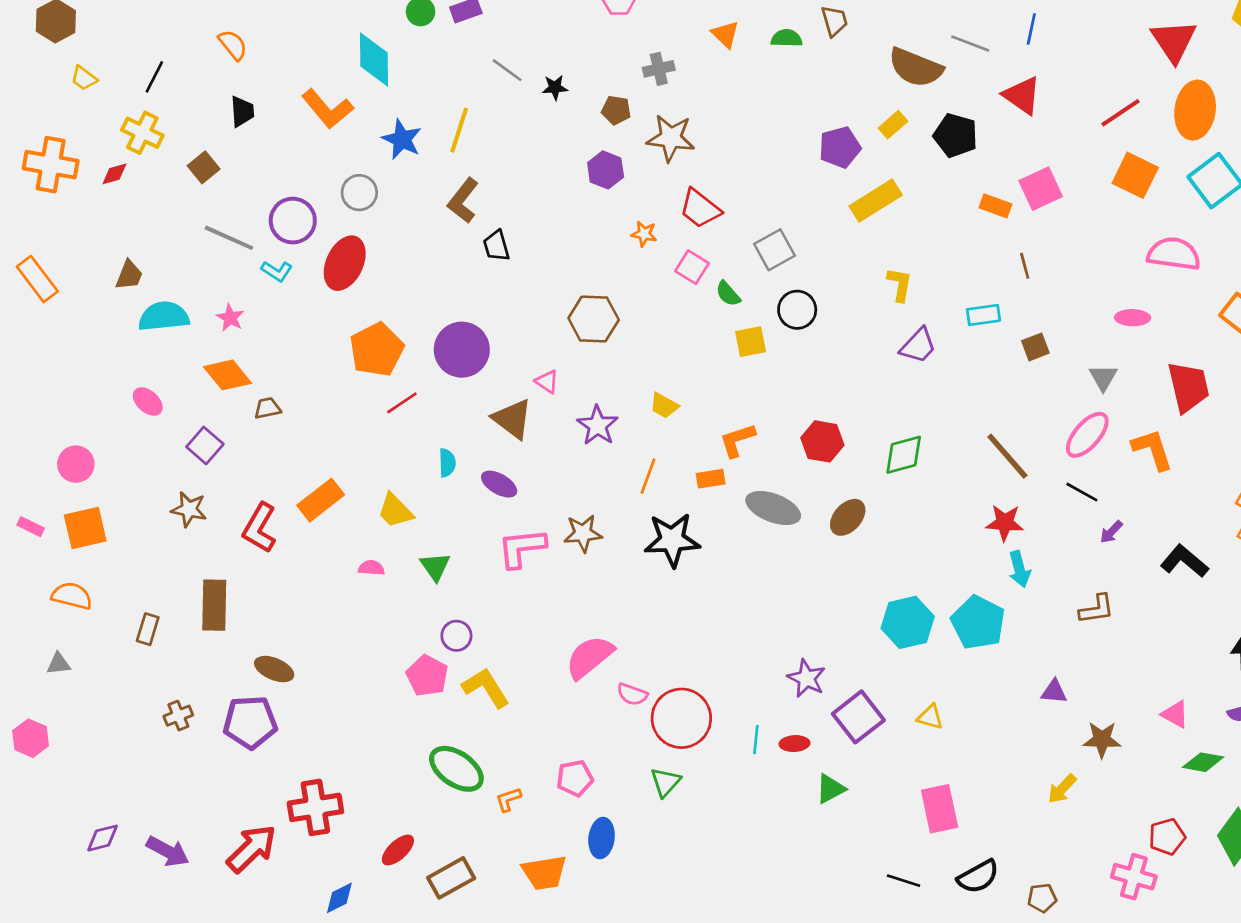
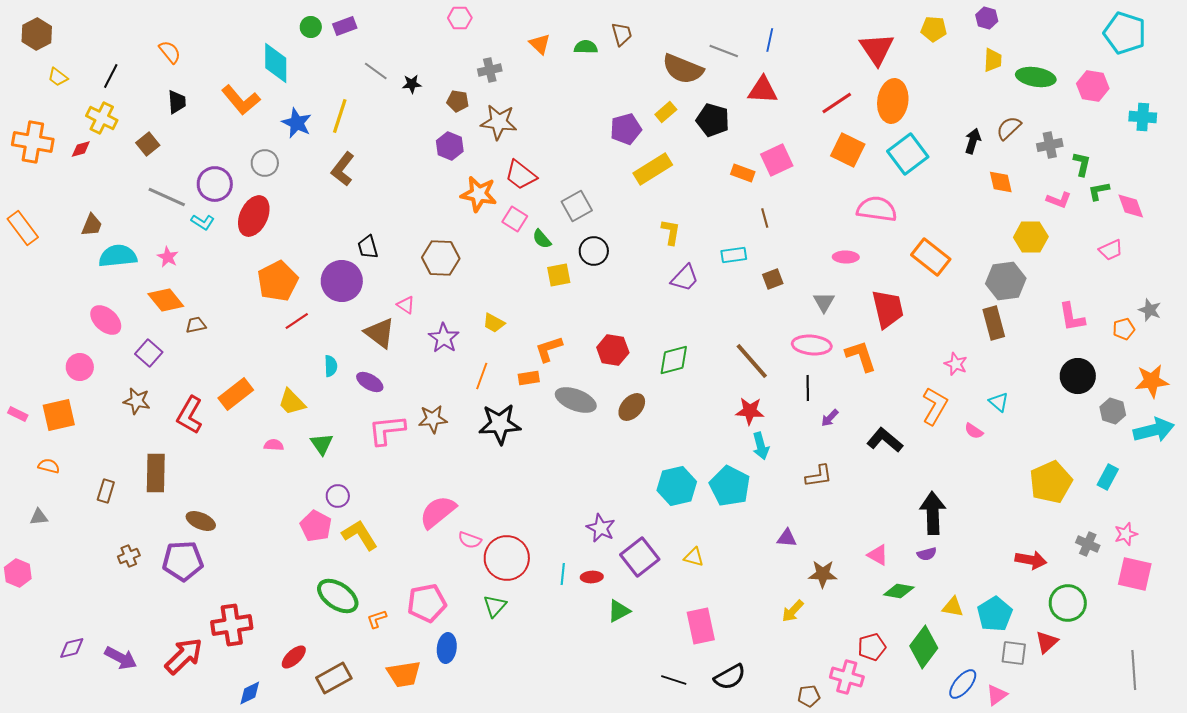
red triangle: (1022, 95) -> (763, 90), turned -32
orange star: (644, 234) -> (479, 194), size x1.8
black trapezoid: (496, 246) -> (368, 247), moved
pink ellipse: (148, 402) -> (106, 320), size x1.4
pink ellipse: (1087, 435) -> (812, 345), turned 54
pink circle: (76, 464) -> (80, 367), moved
black line: (1082, 492) -> (808, 388), turned 60
orange semicircle: (72, 596) -> (49, 466), size x0.7
pink pentagon: (575, 778) -> (427, 603), size x1.4
brown pentagon: (1042, 898) -> (809, 696), moved

